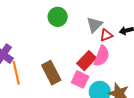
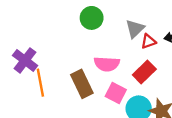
pink semicircle: (102, 56) -> (107, 64), moved, turned 70
red rectangle: (87, 61) -> (144, 72), moved

